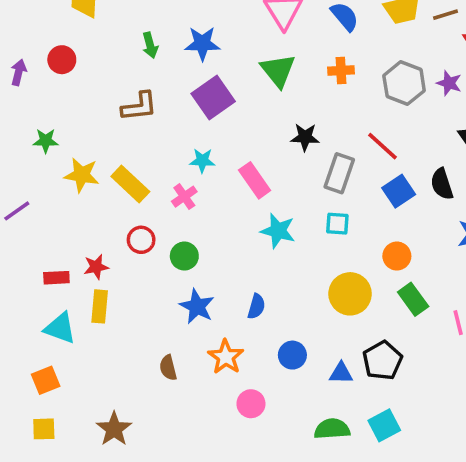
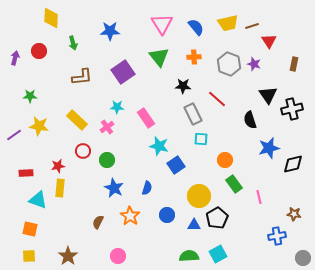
blue star: (202, 43) -> (110, 31), moved
green arrow: (150, 45) -> (73, 43), moved
black star: (305, 137) -> (183, 86), moved
gray rectangle: (339, 173) -> (193, 114), turned -45
yellow star: (82, 175) -> (39, 126), moved
blue square: (399, 191) -> (176, 165), moved
cyan square: (337, 224) -> (201, 139), moved
red rectangle: (56, 278) -> (26, 173), moved
yellow circle: (350, 294) -> (199, 196), moved
brown semicircle: (168, 368) -> (98, 222), turned 40
orange square: (46, 380) -> (30, 229), turned 35
pink circle: (251, 404) -> (118, 256), moved

